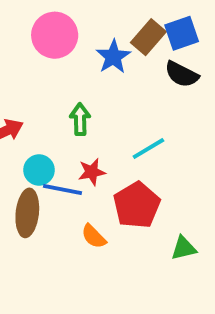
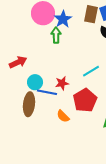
brown rectangle: (148, 37) -> (91, 14), turned -30
blue star: (113, 57) -> (63, 19), moved
green arrow: (80, 119) -> (56, 35), moved

